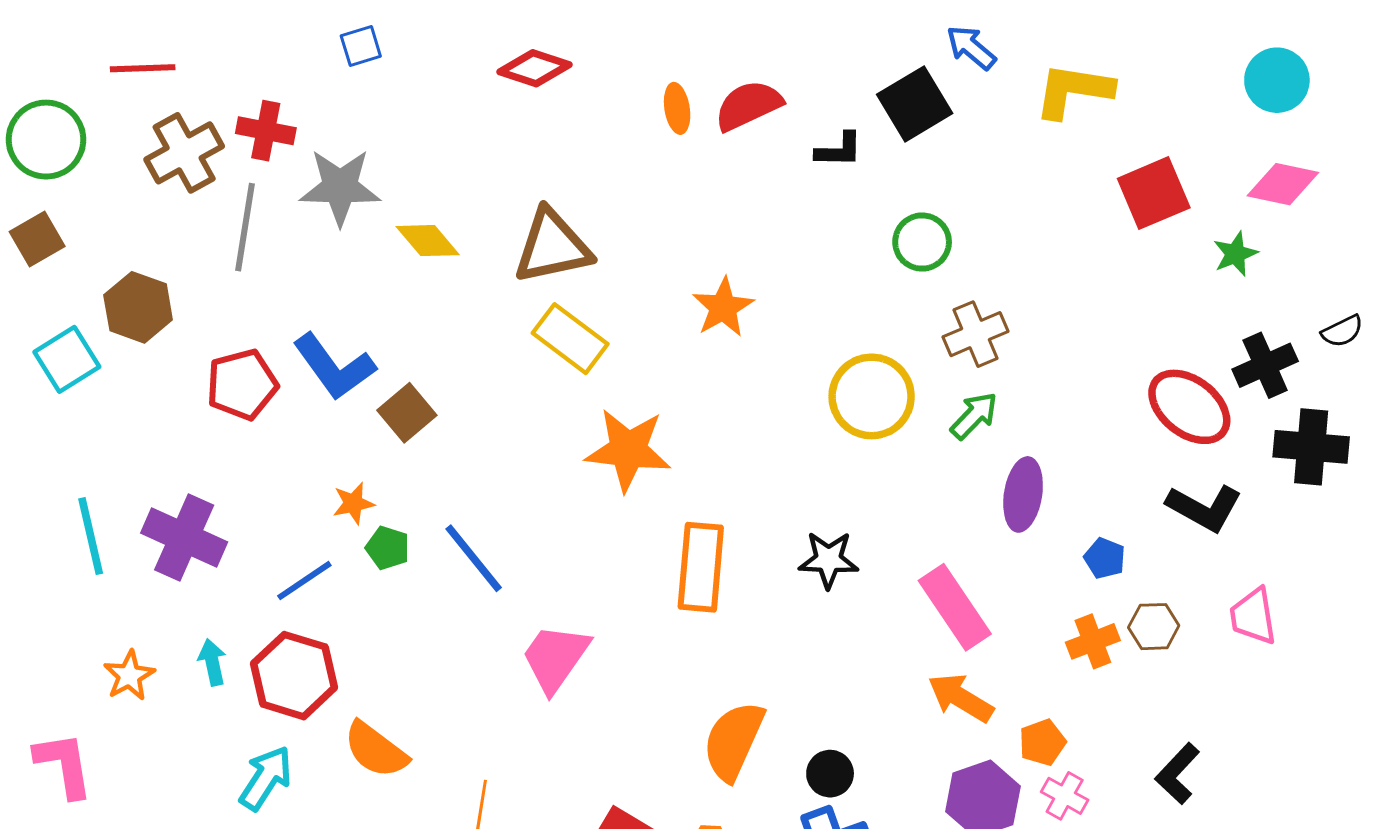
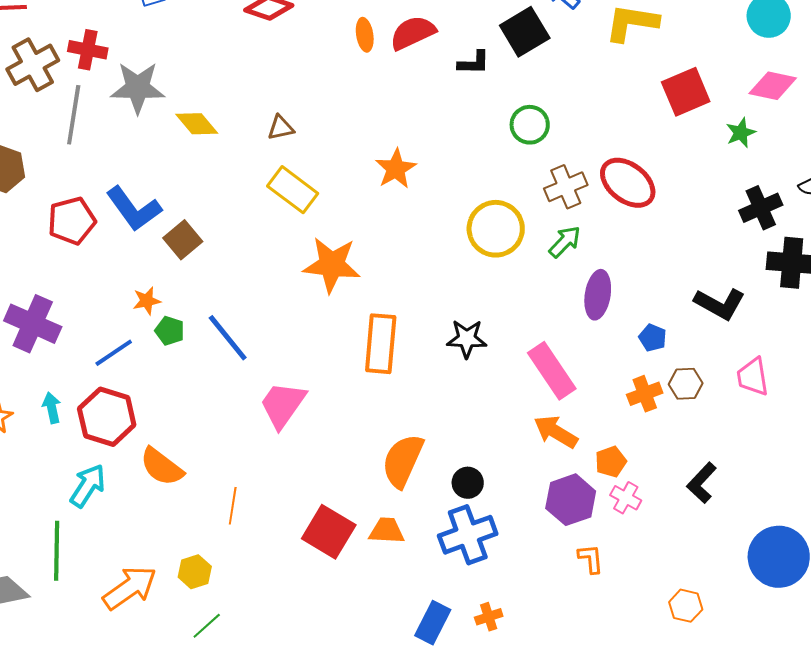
brown triangle: (552, 246) -> (281, 128), size x0.5
red ellipse: (1189, 407) -> (628, 183), moved

